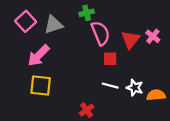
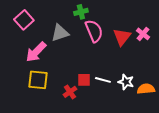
gray triangle: (53, 25) -> (60, 33), moved
red square: (110, 59) -> (84, 80), moved
red cross: (87, 110) -> (70, 92), moved

